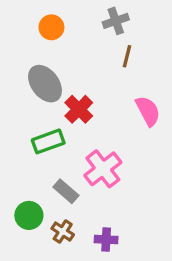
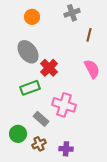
brown line: (127, 56) -> (89, 35), moved
pink cross: (103, 169) -> (64, 105), turned -35
brown cross: (63, 232) -> (39, 144), turned 32

